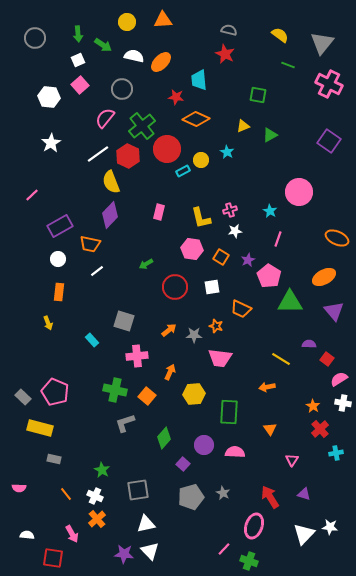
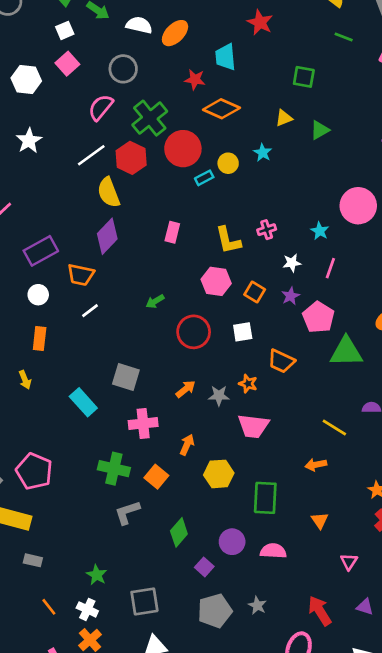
white star: (235, 231) -> (292, 263), moved
cyan rectangle: (92, 340) -> (83, 402), size x1.5

